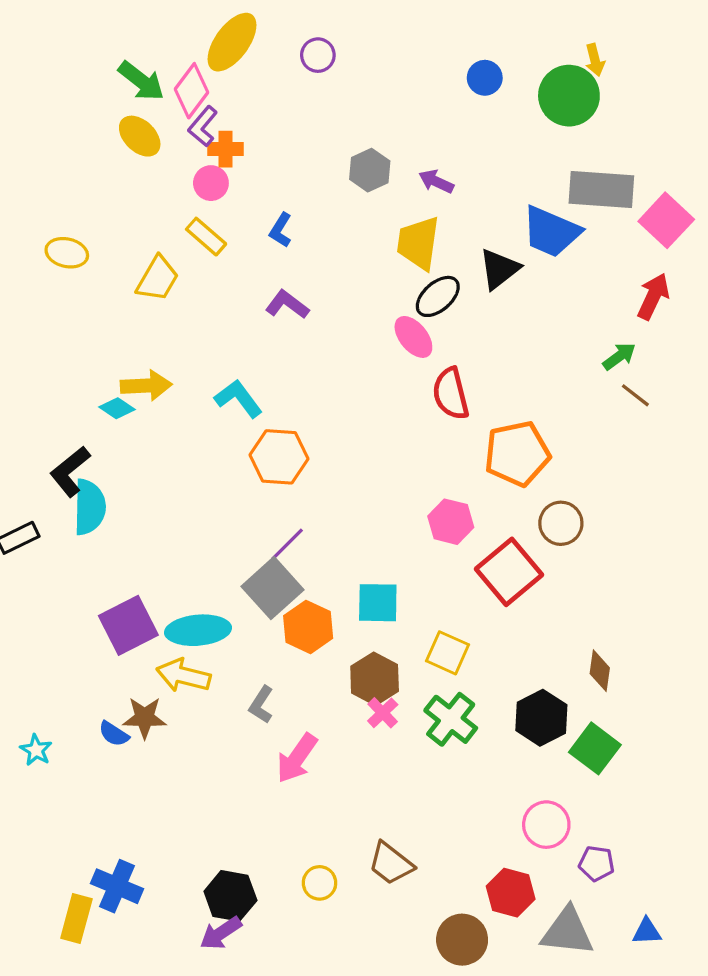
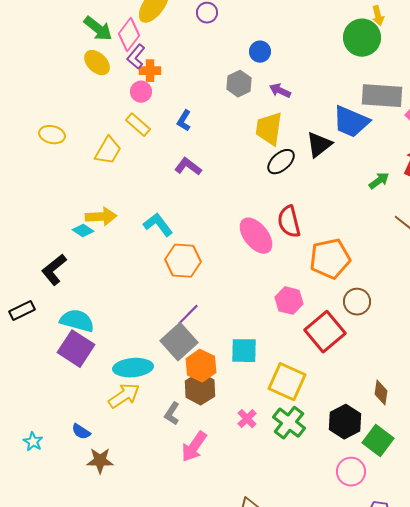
blue circle: (485, 78) -> (260, 52), moved
pink ellipse: (413, 337) -> (256, 236), moved, size x1.4
green arrow: (619, 356) -> (379, 181), moved
cyan semicircle: (89, 507) -> (77, 321), moved, turned -76
purple square: (128, 625) -> (76, 349), moved, turned -30
yellow square: (447, 653) -> (287, 382), size x1.4
yellow arrow: (183, 676) -> (124, 396), turned 132
brown hexagon: (375, 679) -> (200, 389), moved
brown star: (145, 718) -> (100, 461), moved
pink circle: (546, 825) -> (351, 472), moved

